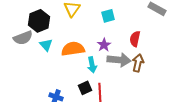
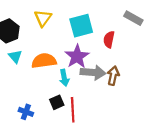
cyan square: (108, 16) -> (81, 26), size x1.6
red semicircle: (135, 39) -> (109, 39), moved
purple star: (104, 45) -> (77, 56), size x1.6

